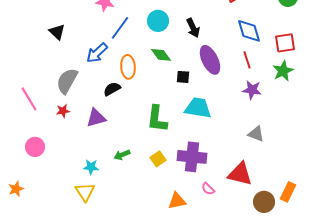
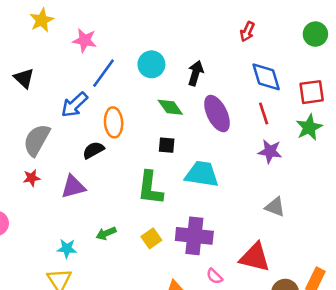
black arrow: (193, 28) -> (196, 73), turned -138
green diamond: (161, 55) -> (170, 107), moved
black square: (183, 77) -> (167, 145), moved

